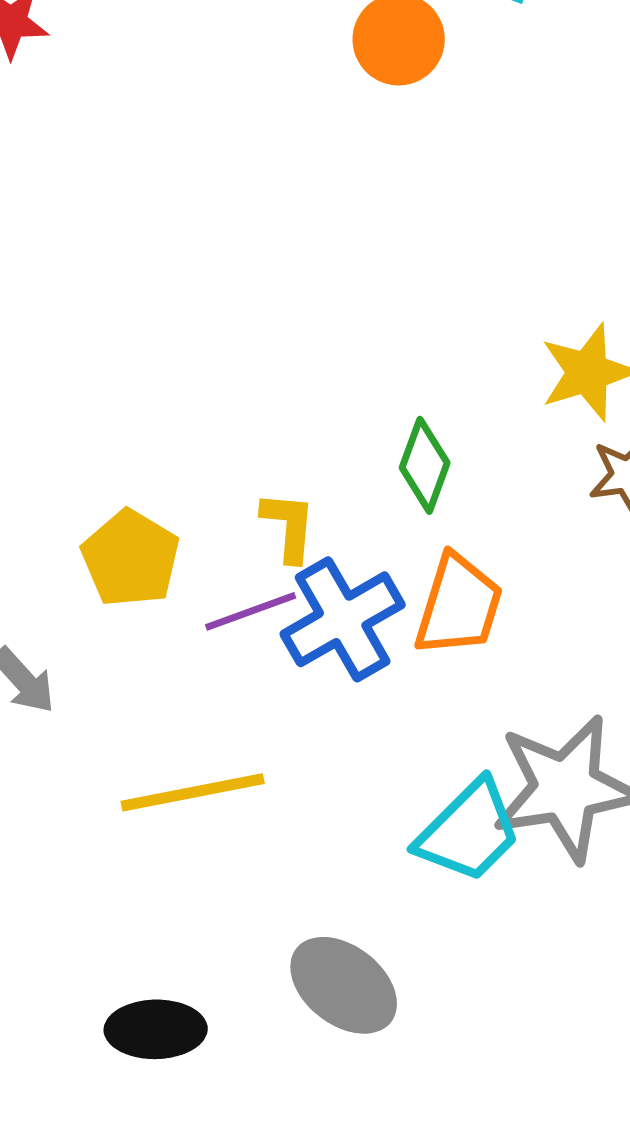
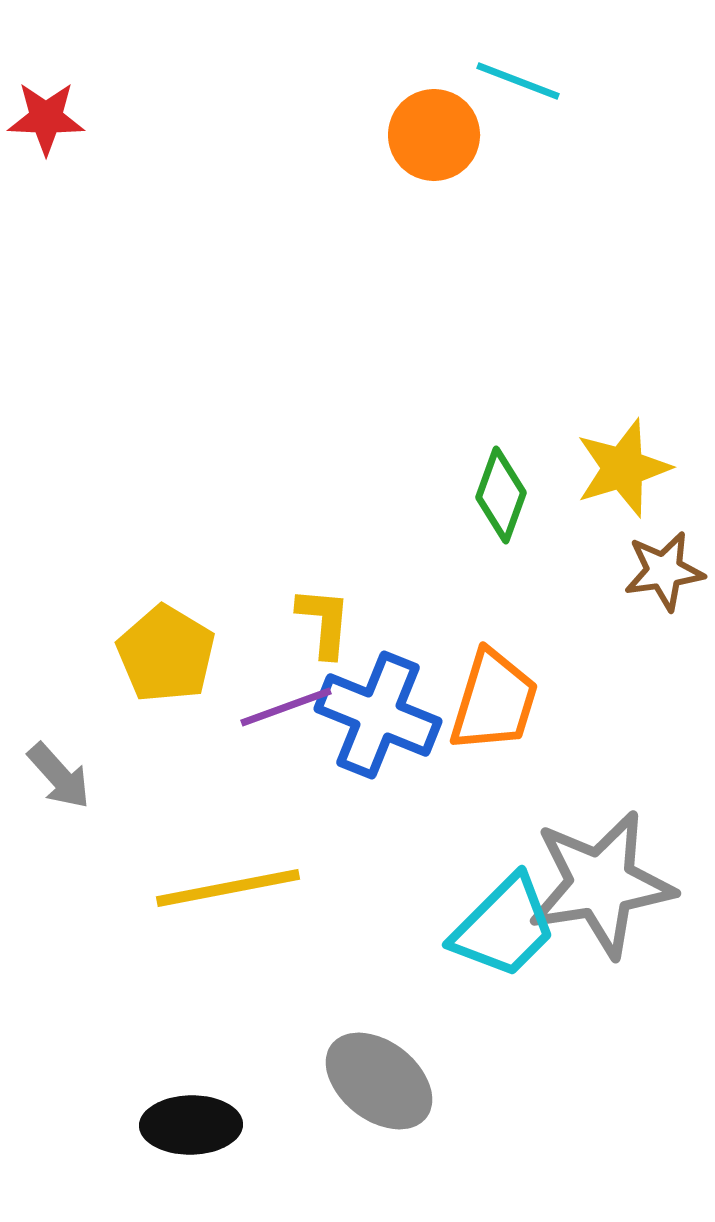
green diamond: (425, 465) -> (501, 495), moved
blue cross: (343, 619) -> (378, 715), turned -38

